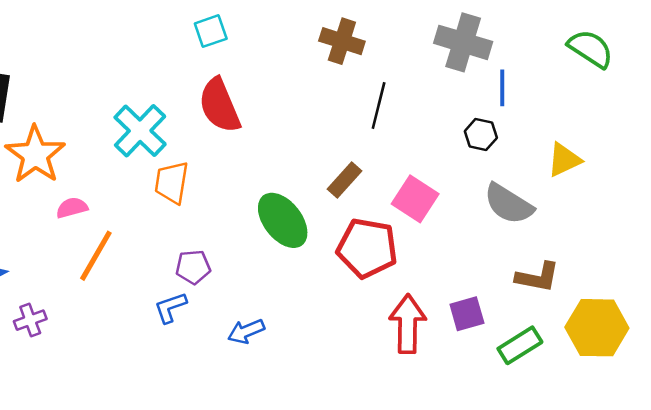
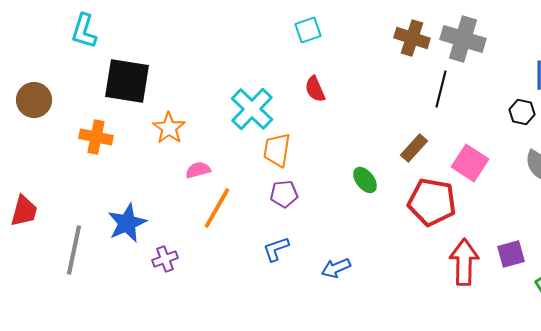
gray cross: (463, 42) -> (463, 39), moved
red semicircle: (220, 106) -> (315, 89), size x0.6
orange star: (35, 155) -> (169, 128), size x0.7
green ellipse: (283, 220) -> (365, 180), size x0.6
purple pentagon: (193, 267) -> (284, 194), moved

